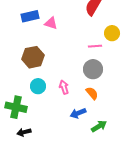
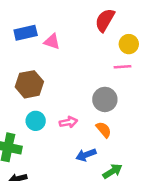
yellow circle: (112, 33) -> (129, 44), moved
pink line: (95, 46) -> (122, 67), moved
pink arrow: (64, 87) -> (68, 122), turned 96

